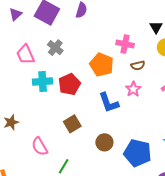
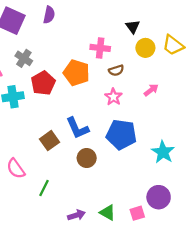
red pentagon: (69, 84) -> (43, 83), moved
blue L-shape: (109, 103) -> (77, 128), moved
blue pentagon: (138, 153) -> (121, 135), moved

